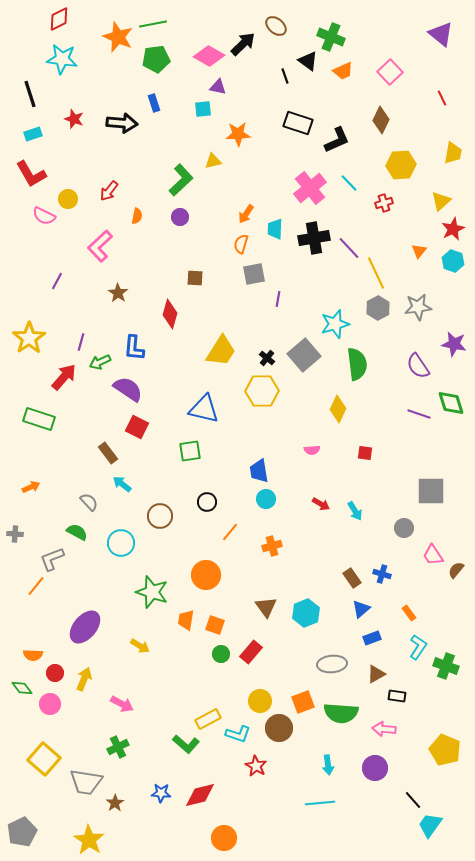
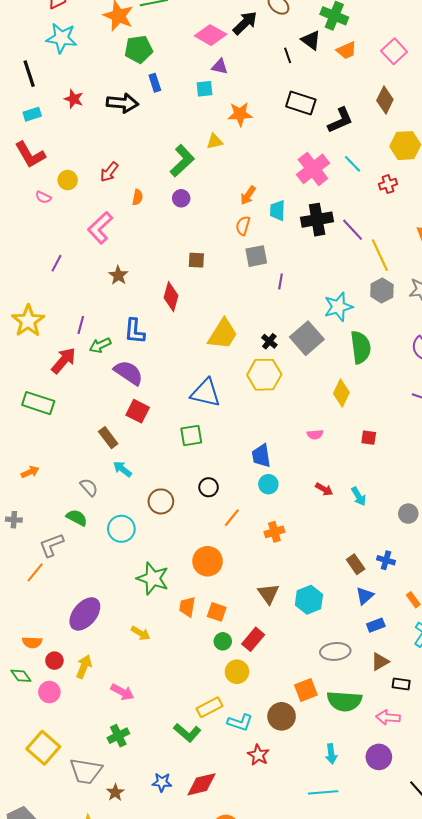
green pentagon: (156, 59) -> (139, 49), moved
pink semicircle: (44, 216) -> (43, 197), size x0.7
yellow circle: (260, 701) -> (237, 672), moved

